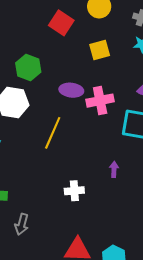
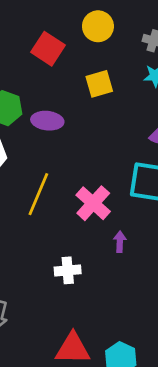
purple ellipse: (71, 90) -> (47, 121), moved
pink cross: (100, 101) -> (93, 203), moved, turned -36

